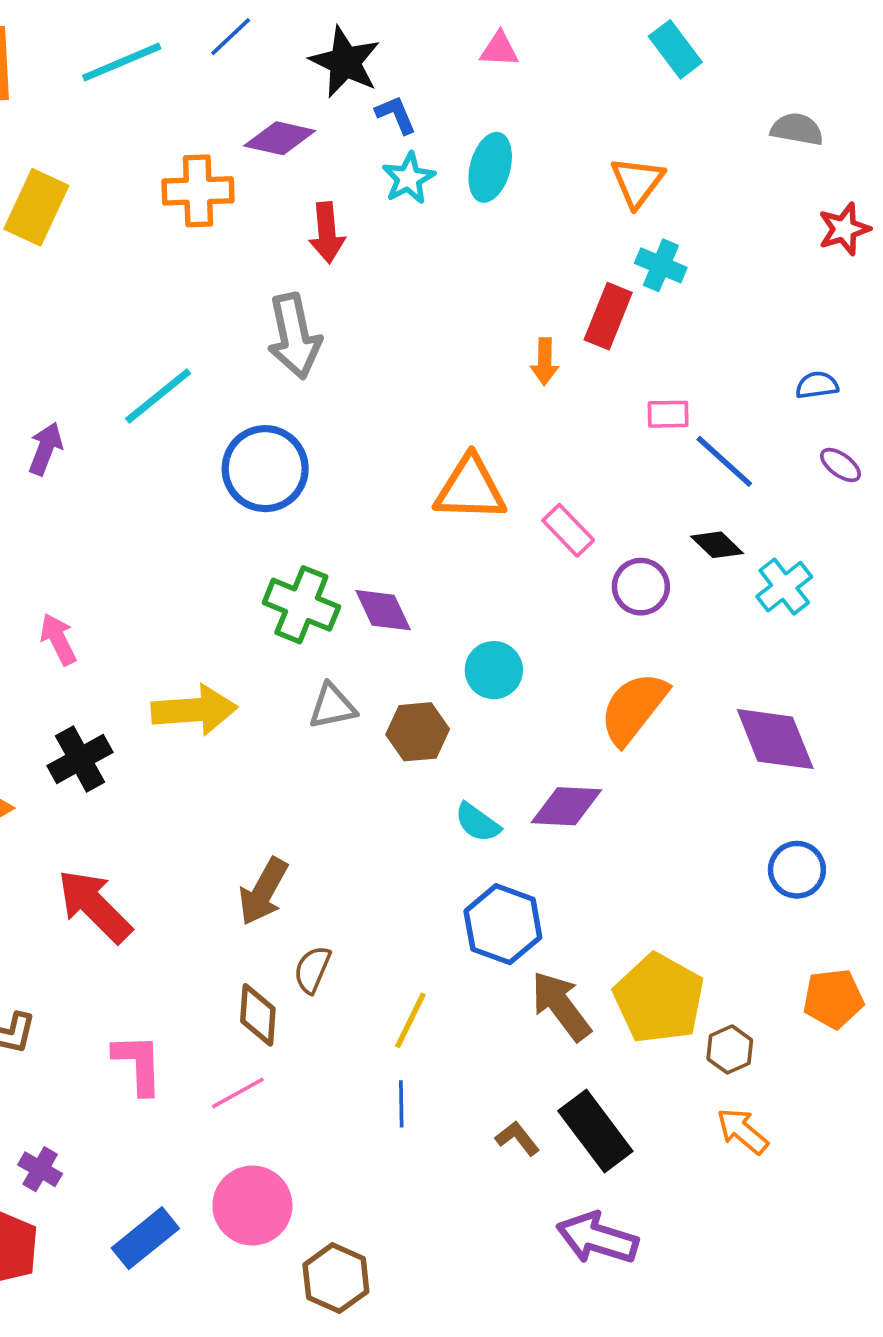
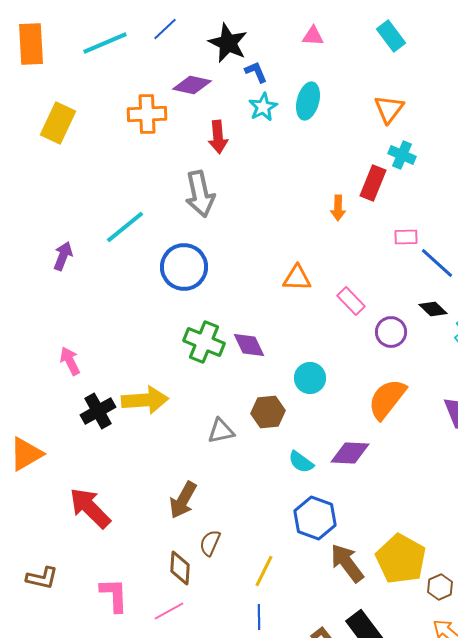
cyan rectangle: (675, 49) -> (391, 36), moved
orange triangle: (470, 489) -> (297, 278), size x0.7
gray triangle: (332, 706) -> (221, 431), moved
black cross: (80, 759) -> (98, 411), moved

